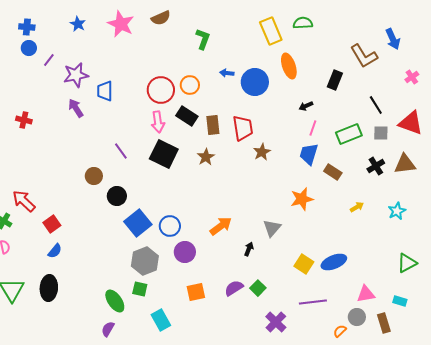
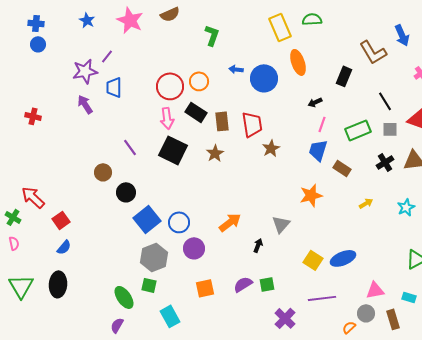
purple line: (49, 60) -> (107, 56), moved
green square: (258, 288) -> (267, 284), turned 35

